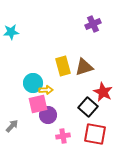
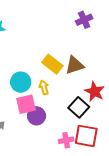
yellow rectangle: (63, 66) -> (52, 64), turned -36
yellow arrow: (46, 90) -> (44, 87), moved, turned -104
pink cross: (63, 136) -> (66, 140), moved

